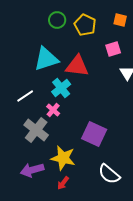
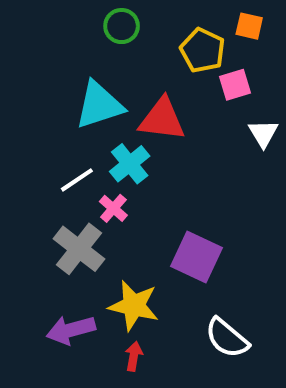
yellow pentagon: (85, 25) -> (203, 50), moved
white line: (25, 96) -> (77, 180), moved
red arrow: (63, 183) -> (134, 356), turned 152

